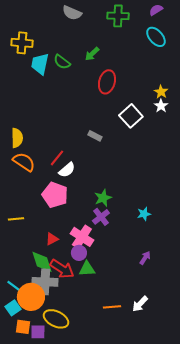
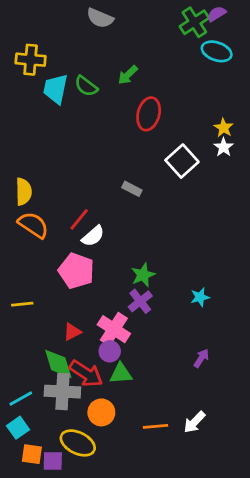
green cross: (118, 16) -> (194, 22), moved, turned -35
cyan ellipse: (156, 37) -> (217, 51), turned -30
cyan line: (15, 287) -> (21, 399), turned -66
orange circle: (31, 297) -> (101, 412), moved, size x0.7

